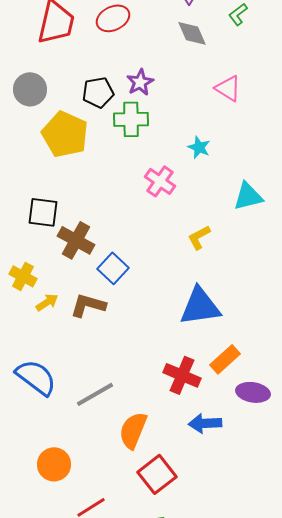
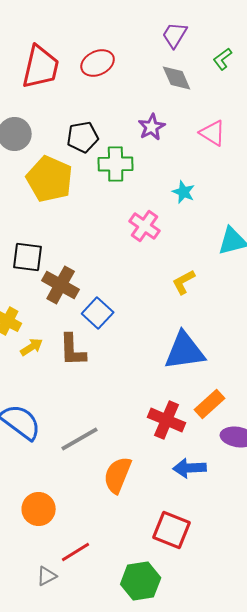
purple star: (140, 82) -> (152, 127), moved
brown L-shape: (88, 305) -> (73, 350), turned -108
red square: (157, 474) -> (172, 530), moved, turned -30

